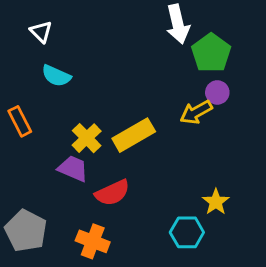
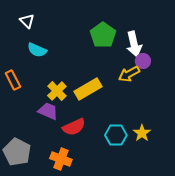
white arrow: (178, 24) -> (134, 44), moved
green pentagon: (211, 53) -> (103, 35), moved
cyan hexagon: (187, 232) -> (116, 135), moved

